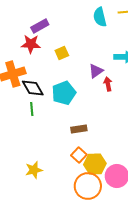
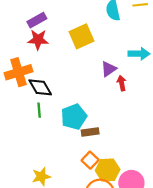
purple rectangle: (40, 26) -> (37, 20), moved
yellow square: (62, 53) -> (81, 36), moved, size x1.6
cyan pentagon: (64, 93) -> (74, 117), moved

